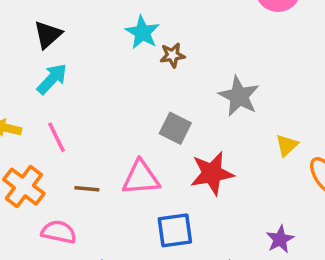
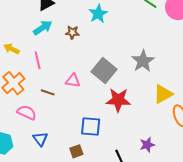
brown star: (172, 55) -> (72, 32), moved
gray square: (175, 128) -> (104, 70), size x1.4
yellow triangle: (287, 145) -> (163, 94), size x1.5
pink triangle: (141, 178) -> (73, 81), moved, size x0.7

